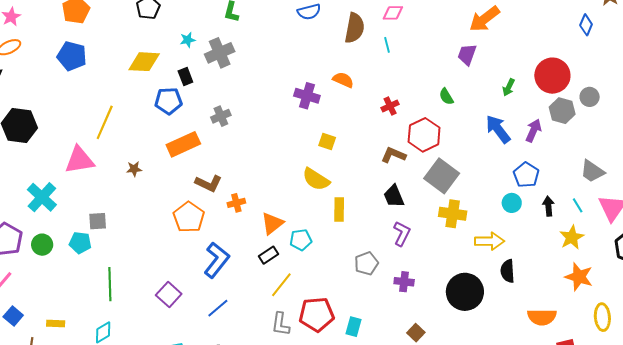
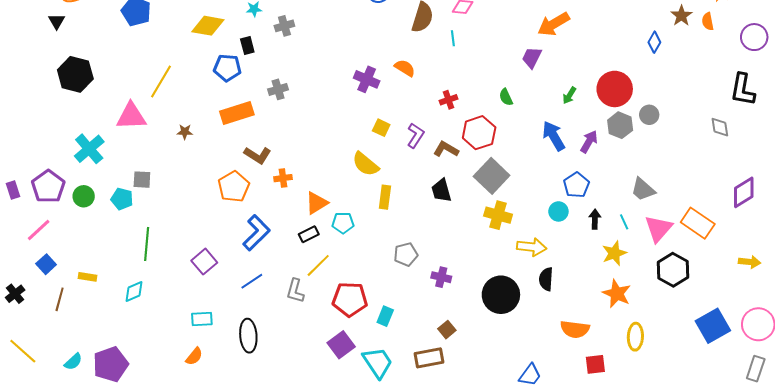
gray cross: (220, 53) -> (284, 26), size x0.7
purple L-shape: (402, 234) -> (416, 135), moved
gray L-shape: (281, 324) -> (295, 291), moved

